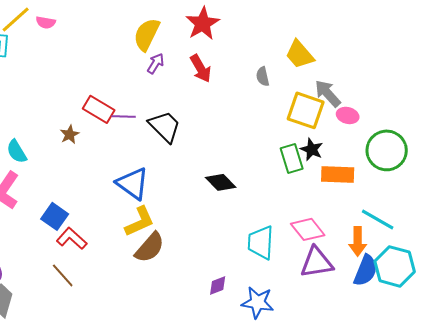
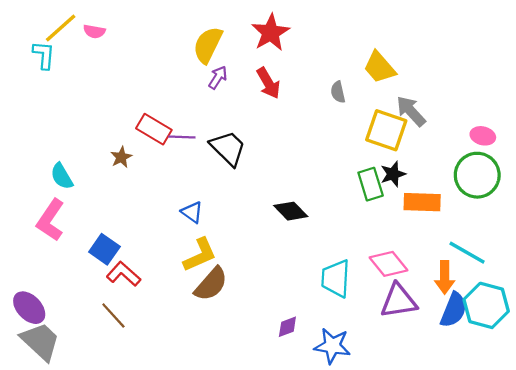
pink ellipse: (348, 115) -> (483, 136), moved
black star: (312, 149) -> (393, 174), turned 30
blue triangle: (133, 183) -> (192, 212), size x0.6

